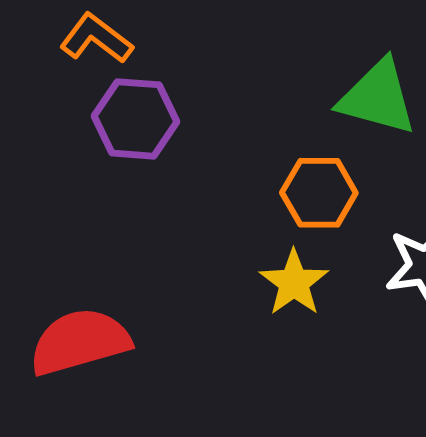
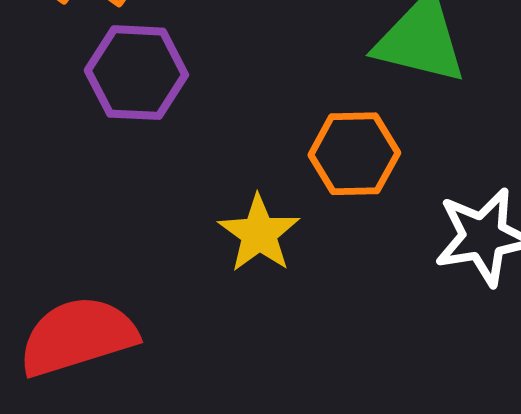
yellow star: (294, 283) -> (259, 234), moved

